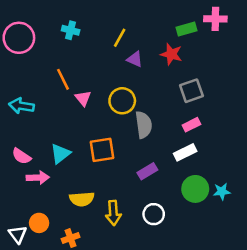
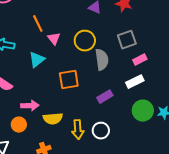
gray square: (191, 91) -> (127, 40), moved
cyan triangle: (60, 154) -> (37, 60), moved
pink arrow: (38, 178) -> (30, 106), moved
white circle: (154, 214) -> (101, 131), moved
orange circle: (39, 223) -> (19, 125), moved

